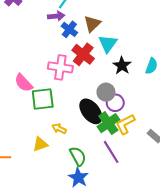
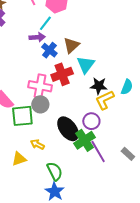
red cross: (83, 54) -> (62, 74), turned 30
black star: (122, 66) -> (99, 86), turned -30
gray circle: (106, 92) -> (40, 104), moved
yellow L-shape: (125, 124) -> (105, 100), moved
purple line: (111, 152) -> (98, 151), moved

